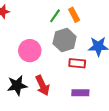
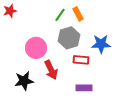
red arrow: (42, 85) -> (51, 70), moved

